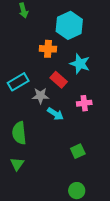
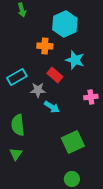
pink cross: (84, 103) -> (91, 97), moved
green square: (78, 151) -> (73, 142), size x1.6

